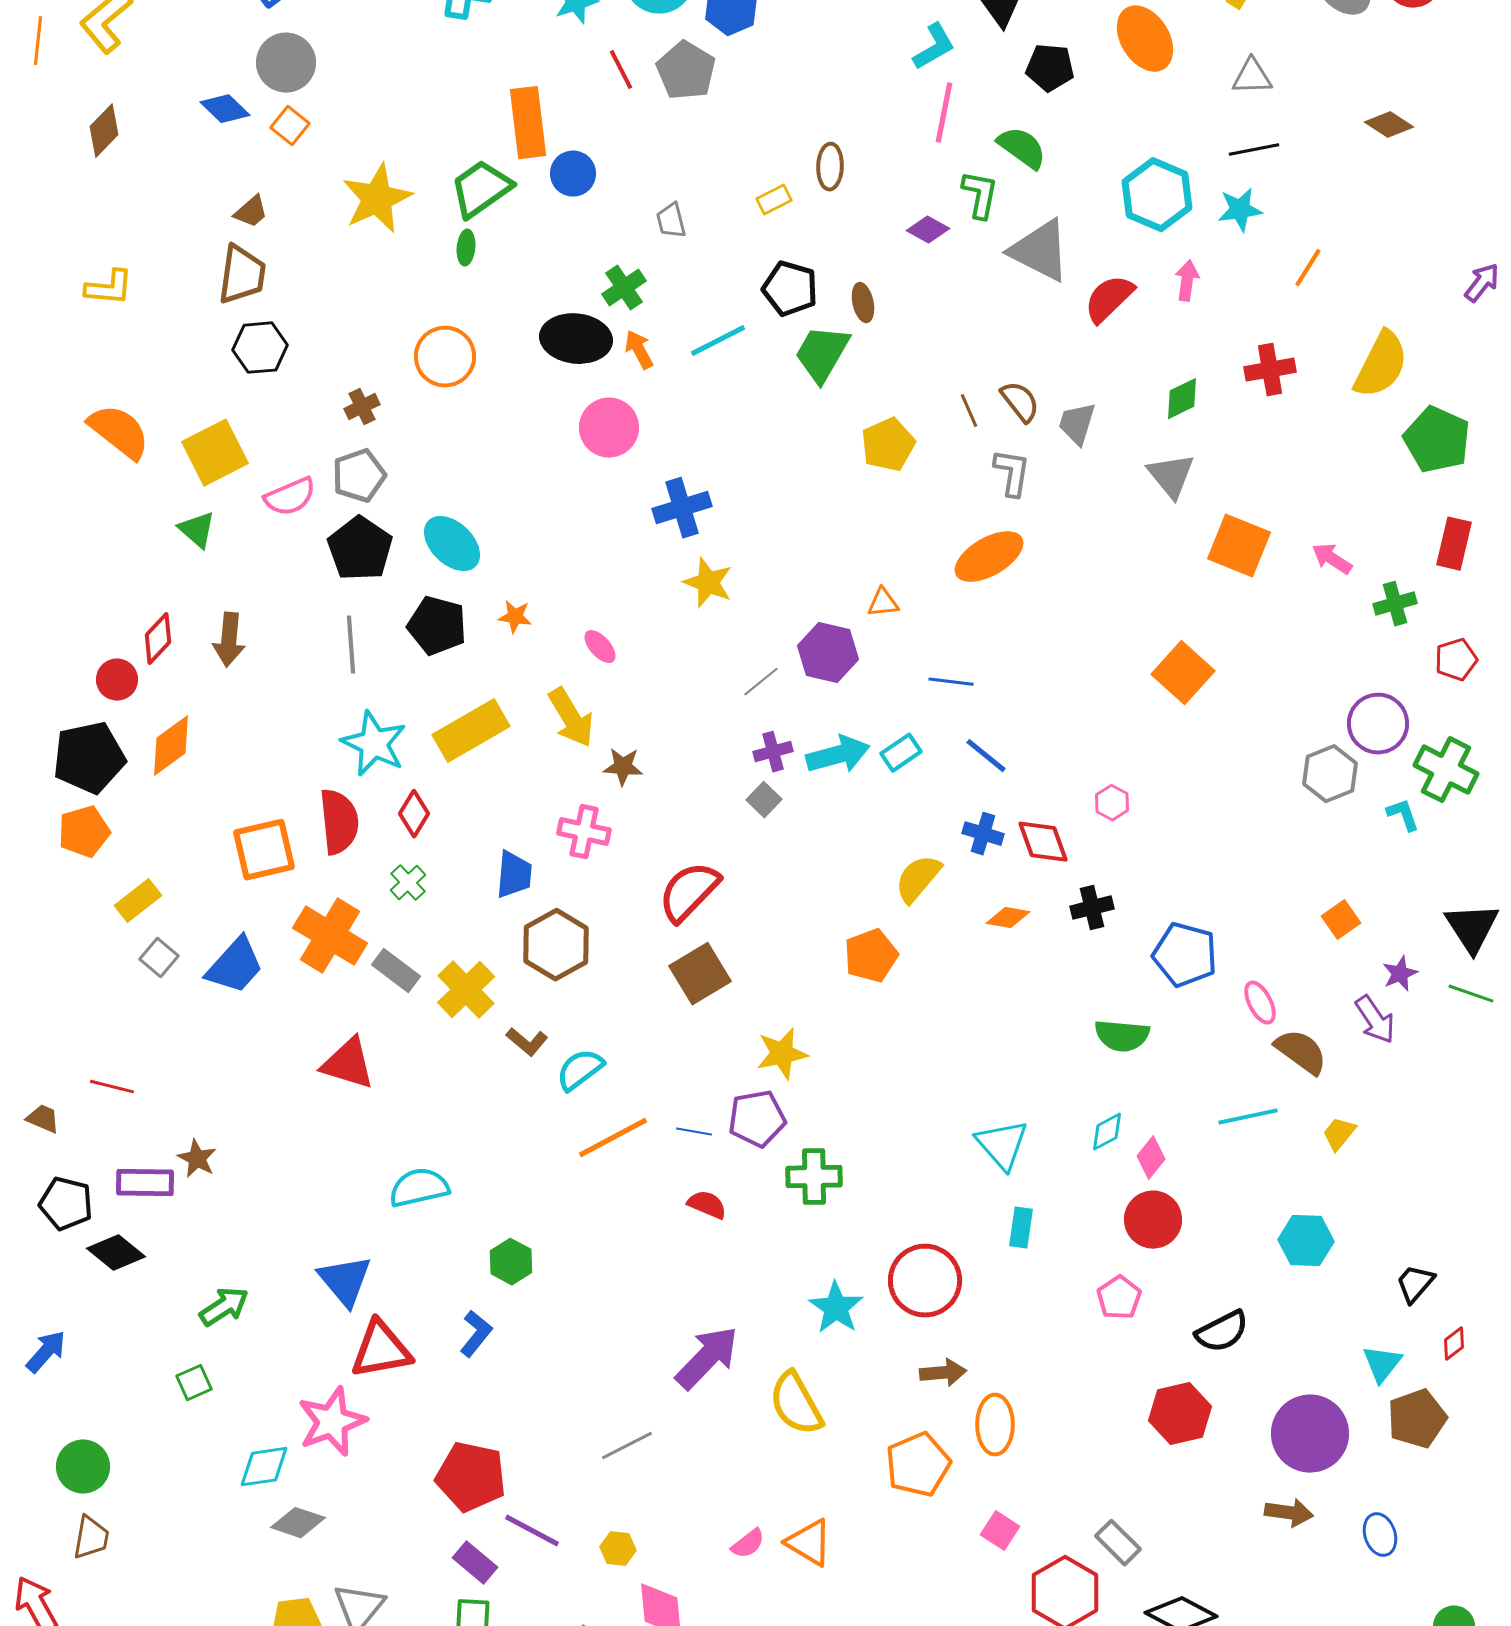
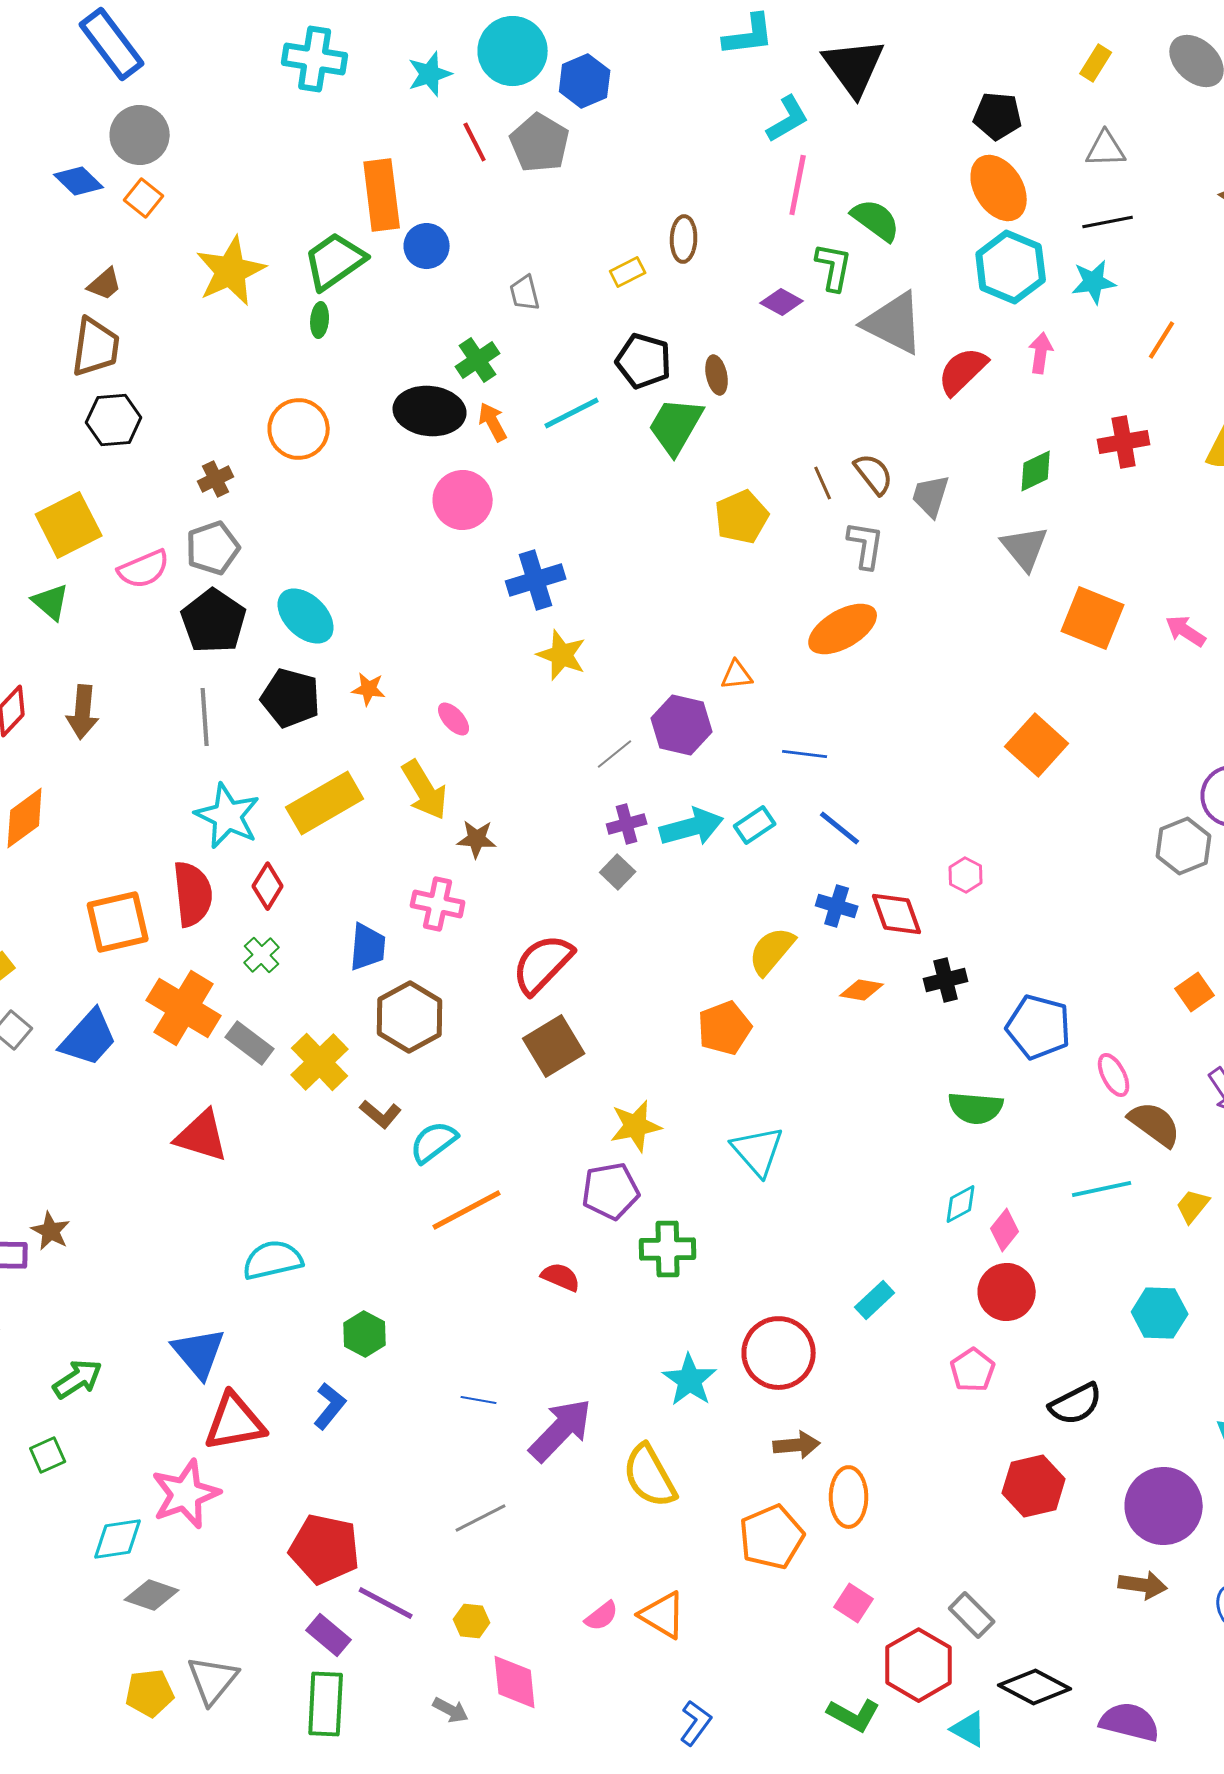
orange ellipse: (1145, 39) -> (999, 188), moved
black pentagon: (1050, 68) -> (998, 116), moved
blue line: (694, 1132) -> (479, 1400), moved
cyan triangle: (1002, 1145) -> (758, 1151), moved
cyan rectangle: (1021, 1228) -> (875, 1300), turned 39

